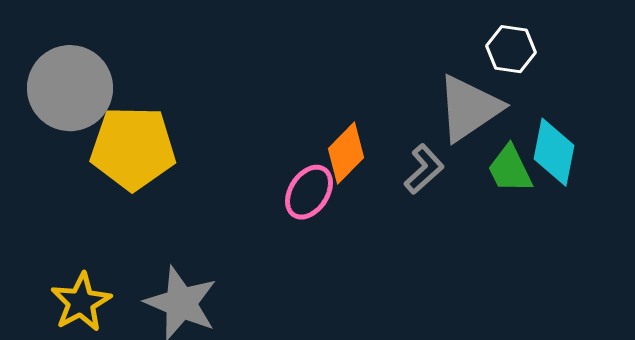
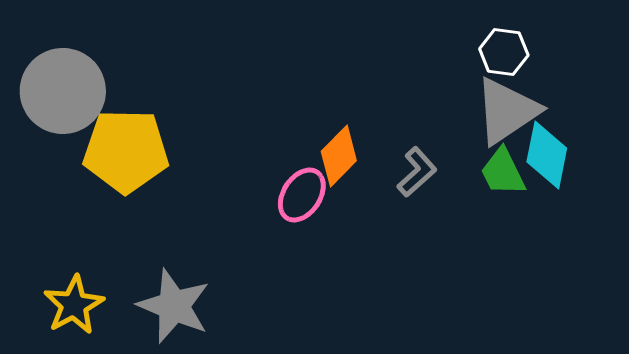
gray triangle: (469, 108) -> (507, 111), moved

